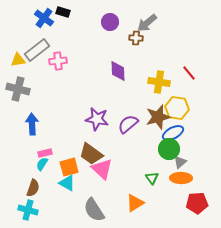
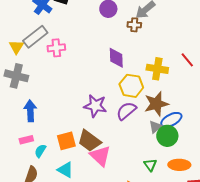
yellow triangle: (18, 60) -> (16, 47), turned -49
yellow hexagon: (177, 108) -> (131, 86), moved
pink rectangle: (45, 153) -> (26, 140), moved
gray triangle: (180, 162) -> (155, 127), moved
orange square: (69, 167) -> (66, 141), moved

